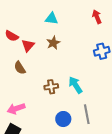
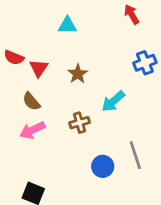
brown star: (53, 43) -> (78, 74), moved
cyan arrow: (75, 85) -> (113, 101), moved, turned -90
pink arrow: (16, 109) -> (32, 130), moved

